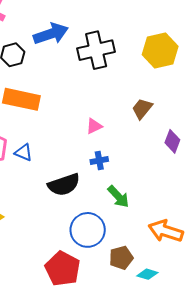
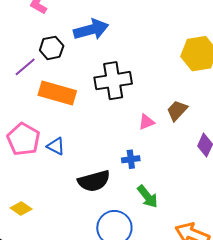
black cross: (96, 50) -> (113, 81), moved
pink triangle: (94, 126) -> (146, 122), moved

